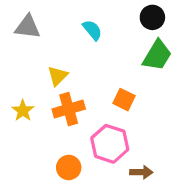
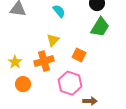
yellow triangle: (58, 76) -> (53, 40), moved
orange circle: (69, 168) -> (23, 84), moved

